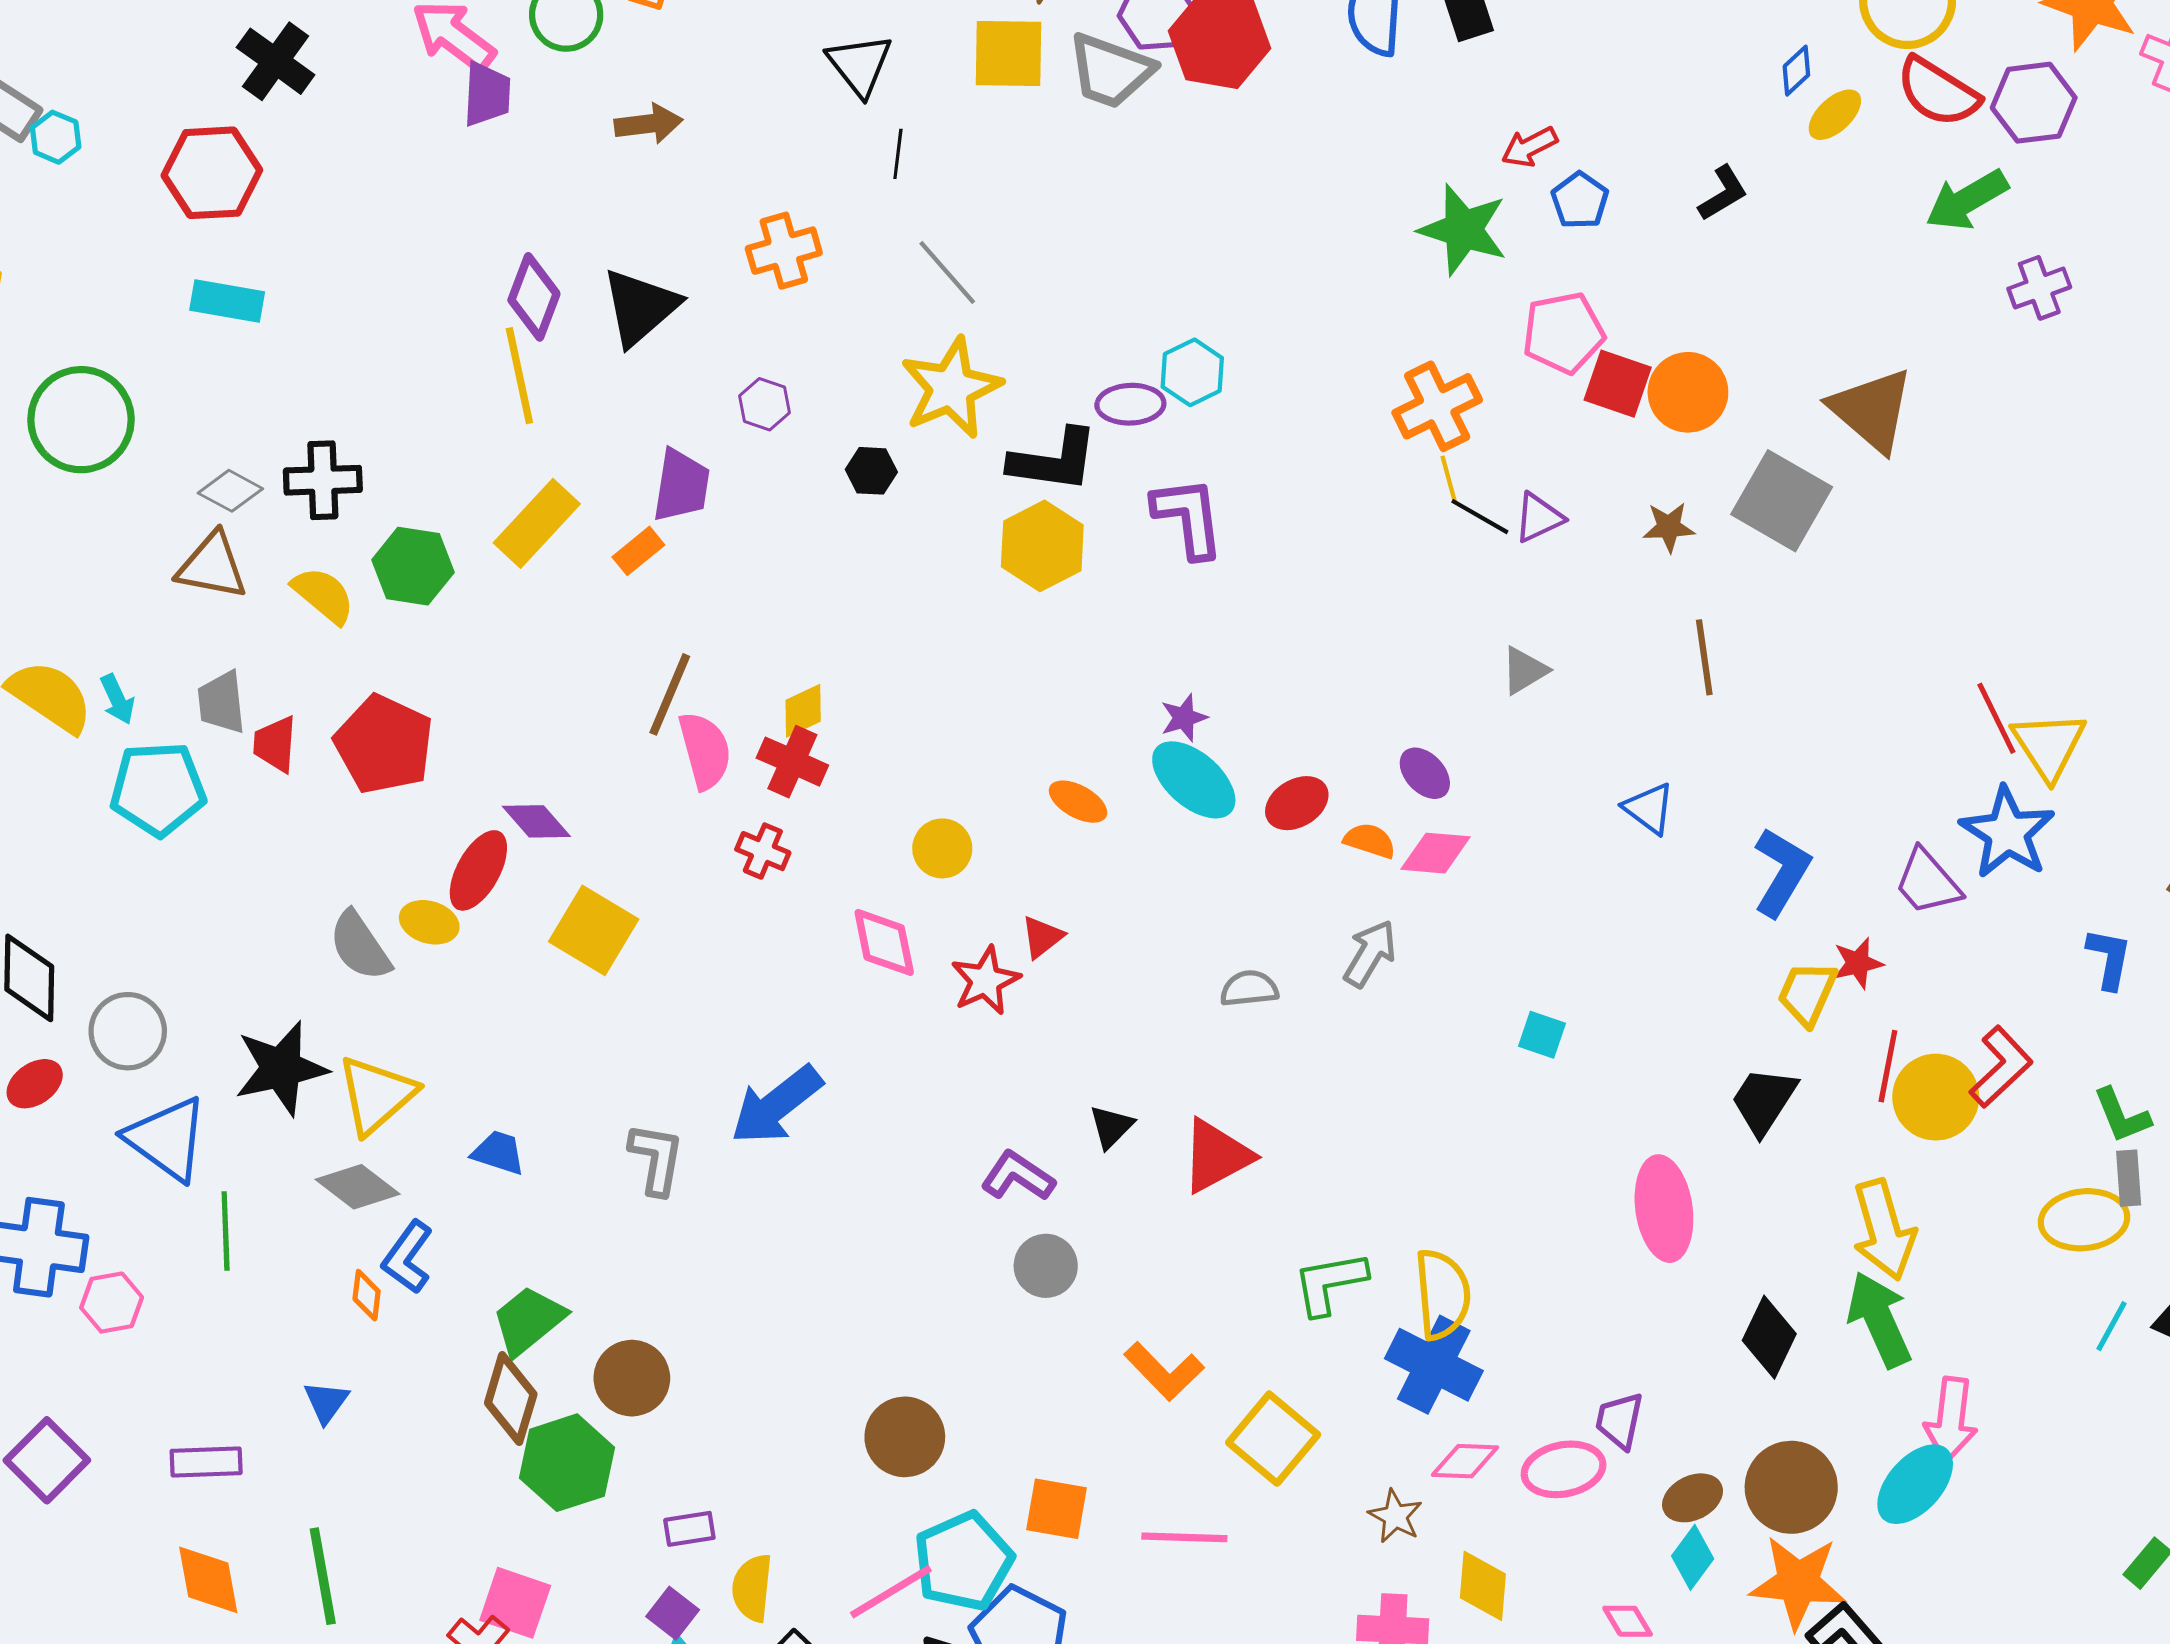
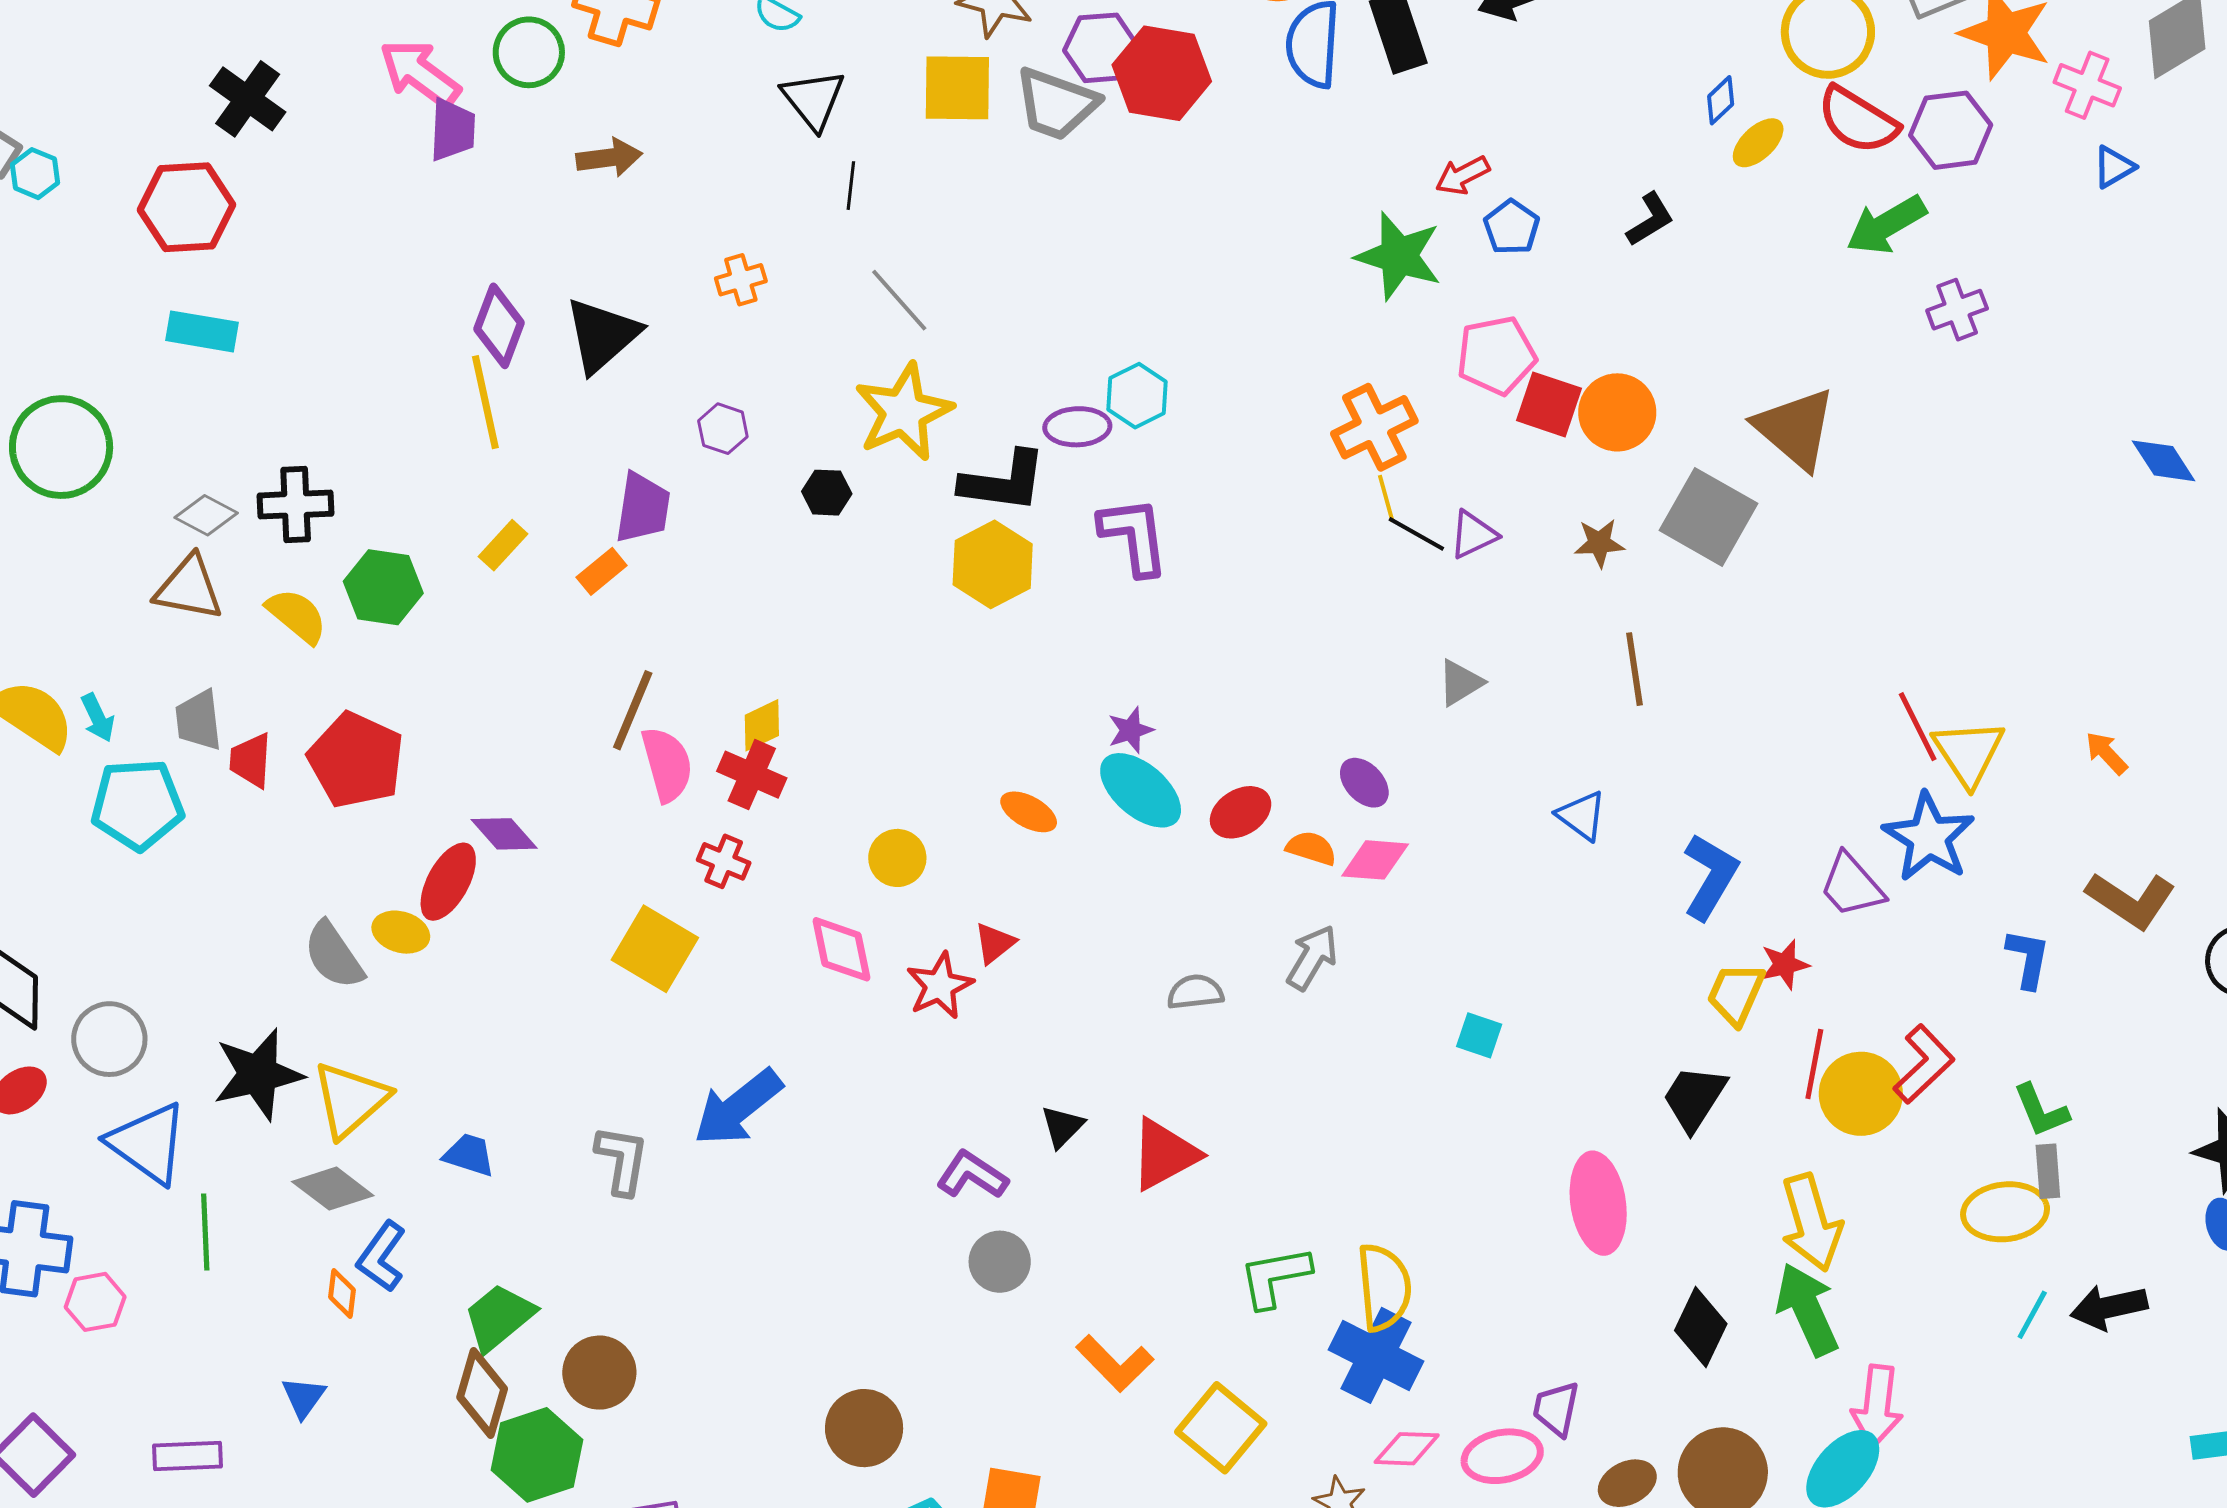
orange cross: (784, 251) -> (741, 280), size x0.7
yellow rectangle: (537, 523) -> (503, 545), size x0.6
yellow square: (594, 930) -> (655, 949), moved

